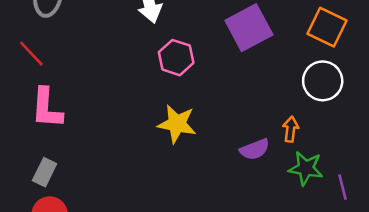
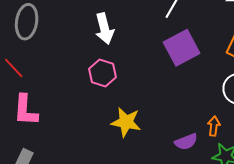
pink hexagon: (176, 58) -> (103, 73), moved

